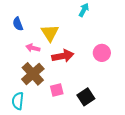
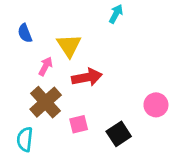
pink arrow: (33, 48) -> (46, 66), turned 104
pink circle: (102, 53) -> (156, 105), moved

